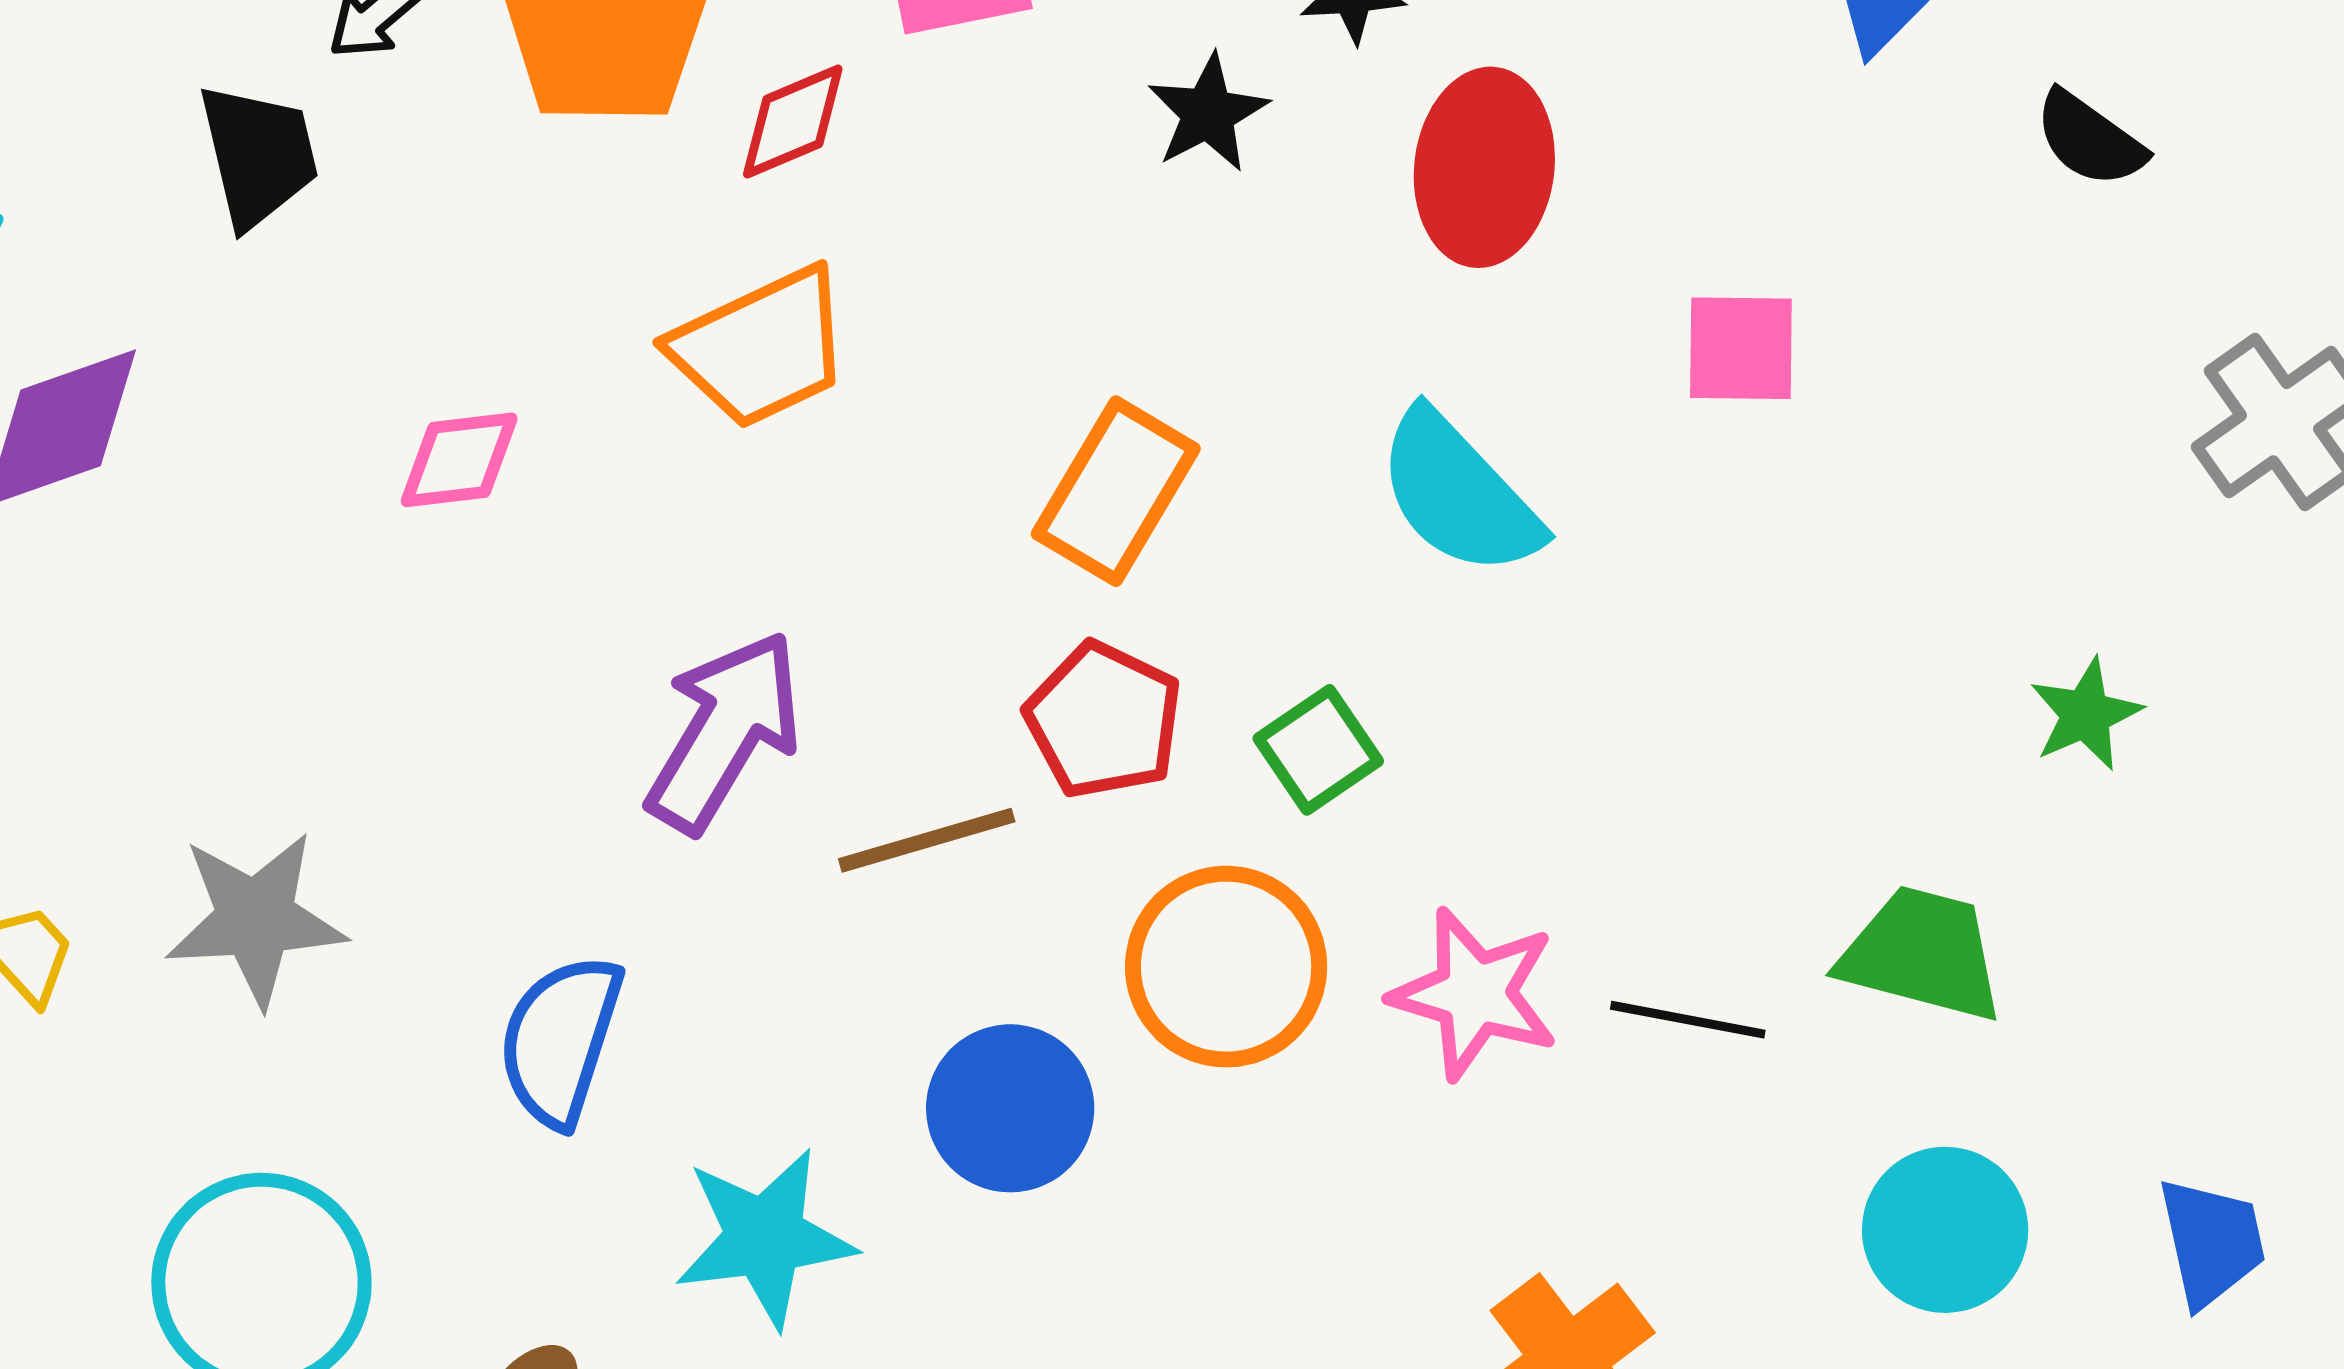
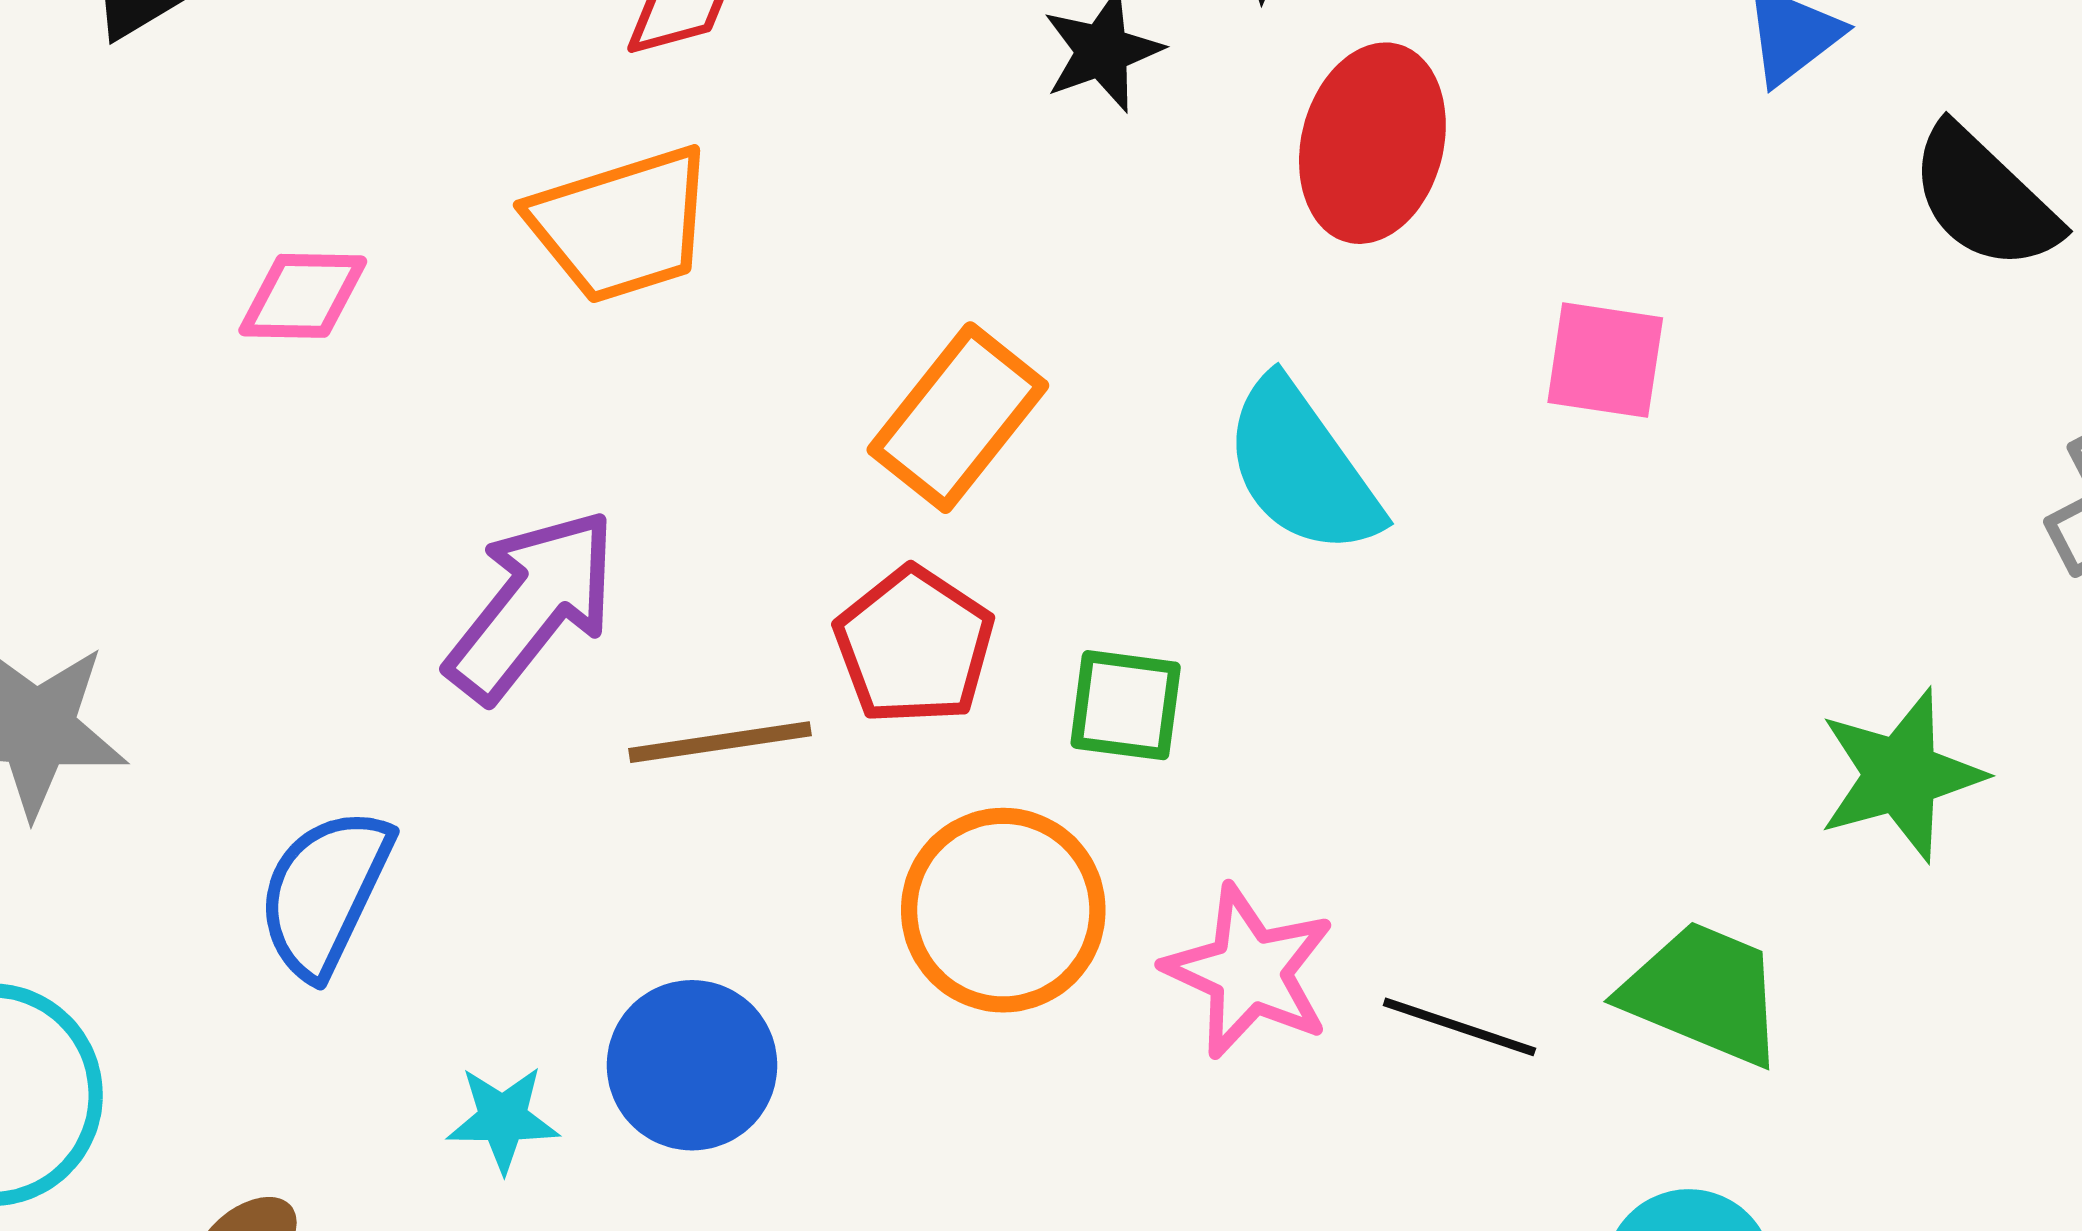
black semicircle: (2090, 139) -> (1984, 198), size x1.4
green star: (2086, 714) -> (1901, 775), size x1.5
green square: (1318, 750) -> (1126, 705), turned 34
blue circle: (1010, 1108) -> (692, 1065), moved
cyan star: (765, 1238) -> (503, 1119), size x0.6

